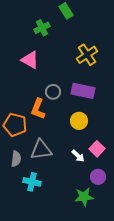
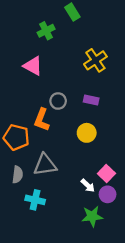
purple rectangle: (83, 91) -> (91, 100), size x0.6
pink square: (97, 149) -> (106, 173), moved
white arrow: (78, 156) -> (88, 186), moved

